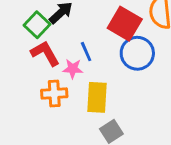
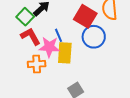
pink star: (73, 69) -> (49, 47), size x1.5
yellow rectangle: (97, 97) -> (65, 53), moved

